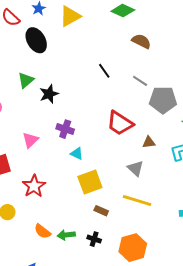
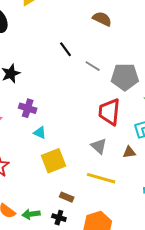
gray line: (140, 81) -> (93, 66), moved
red trapezoid: (120, 123) -> (109, 112), moved, turned 64
brown triangle: (149, 142) -> (129, 152), moved
brown rectangle: (101, 211) -> (67, 197), moved

